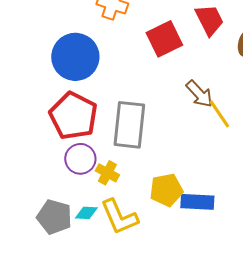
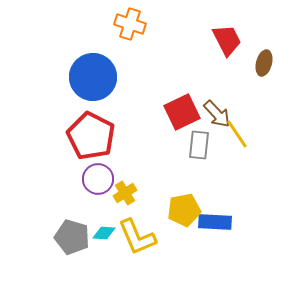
red square: (164, 39) -> (182, 112), moved
gray rectangle: (129, 125) -> (199, 145), moved, size x0.6
yellow cross: (107, 173) -> (125, 193), turned 30

